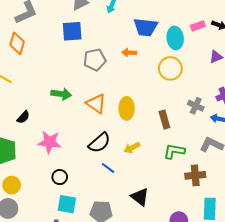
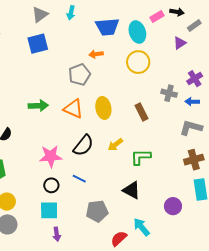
gray pentagon: (95, 60) -> (79, 75), moved
pink star: (50, 142) -> (51, 156), moved
green L-shape: (174, 151) -> (141, 157), moved
blue line: (108, 168) -> (79, 179), moved
brown cross: (195, 175) -> (194, 160), moved
cyan square: (67, 204) -> (49, 210), moved

